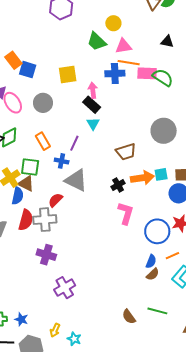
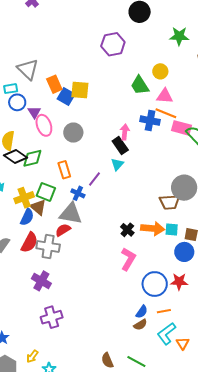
yellow square: (68, 74) -> (80, 90), moved
brown trapezoid: (126, 152) -> (169, 202), moved
gray triangle: (76, 180) -> (71, 214), moved, turned -30
black cross: (118, 185) -> (127, 230), turned -32

